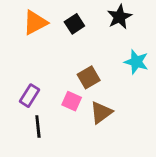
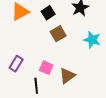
brown square: (89, 77) -> (58, 34), moved
black line: (38, 126) -> (36, 86), moved

